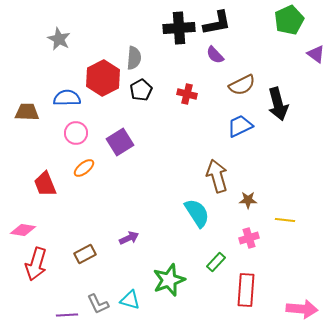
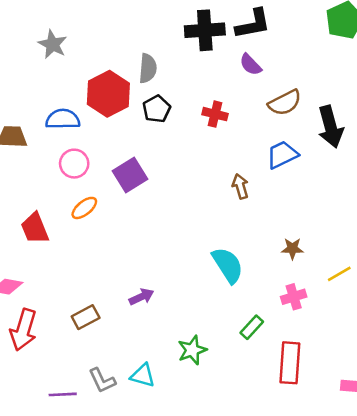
brown arrow: (217, 176) -> (240, 186), moved, size x0.6
yellow line: (285, 220) -> (339, 274), turned -36
green star: (169, 280) -> (192, 350), size x0.7

